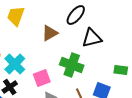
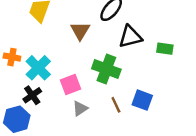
brown triangle: (50, 33) -> (80, 31), turned -30
green rectangle: (121, 70) -> (165, 49), moved

